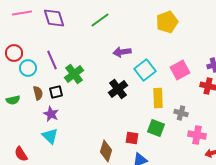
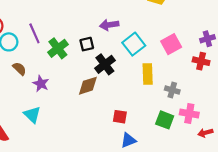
black square: (56, 92) -> (87, 44), moved
brown semicircle: (38, 93) -> (19, 69), turned -32
purple star: (51, 114) -> (41, 84), moved
green square: (156, 128) -> (165, 120), moved
brown diamond: (106, 151) -> (88, 86), moved, turned 55

